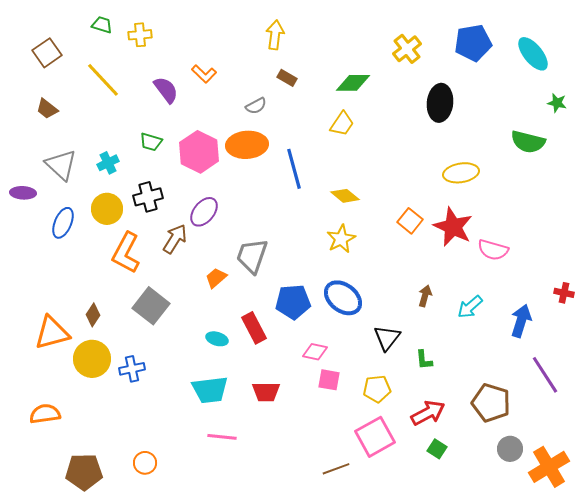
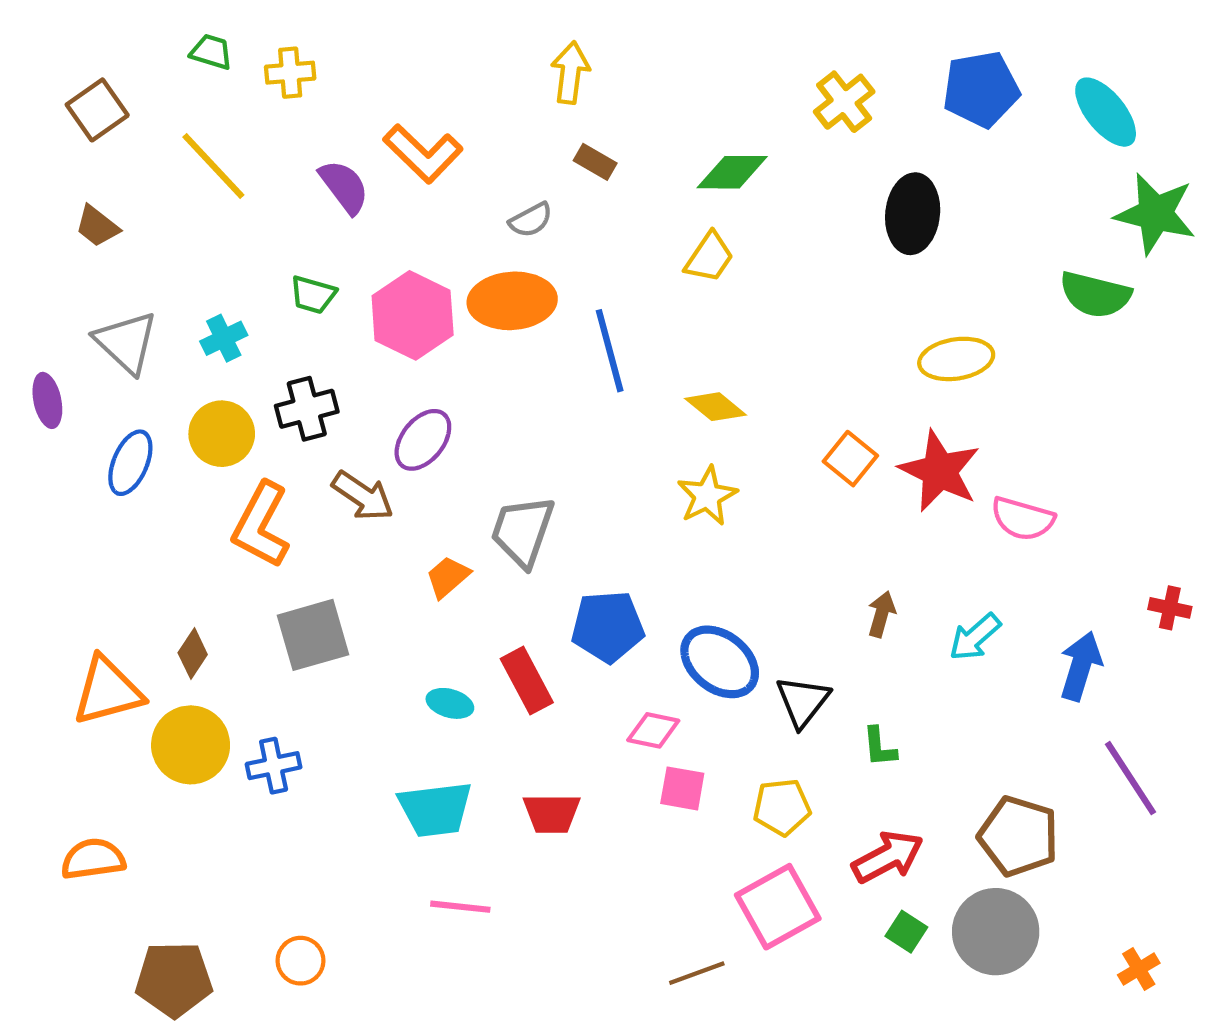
orange L-shape: (204, 74) -> (423, 154), size x1.5
green star: (557, 103) -> (1155, 214), size x2.0
purple ellipse: (23, 193) -> (47, 400), turned 75
brown arrow: (175, 239) -> (363, 496), turned 92
blue ellipse: (343, 298) -> (720, 662), moved
gray square: (151, 306) -> (313, 635), turned 36
gray circle: (510, 449) -> (996, 932), moved, size x1.6
orange cross: (549, 467) -> (1139, 969), size x0.5

